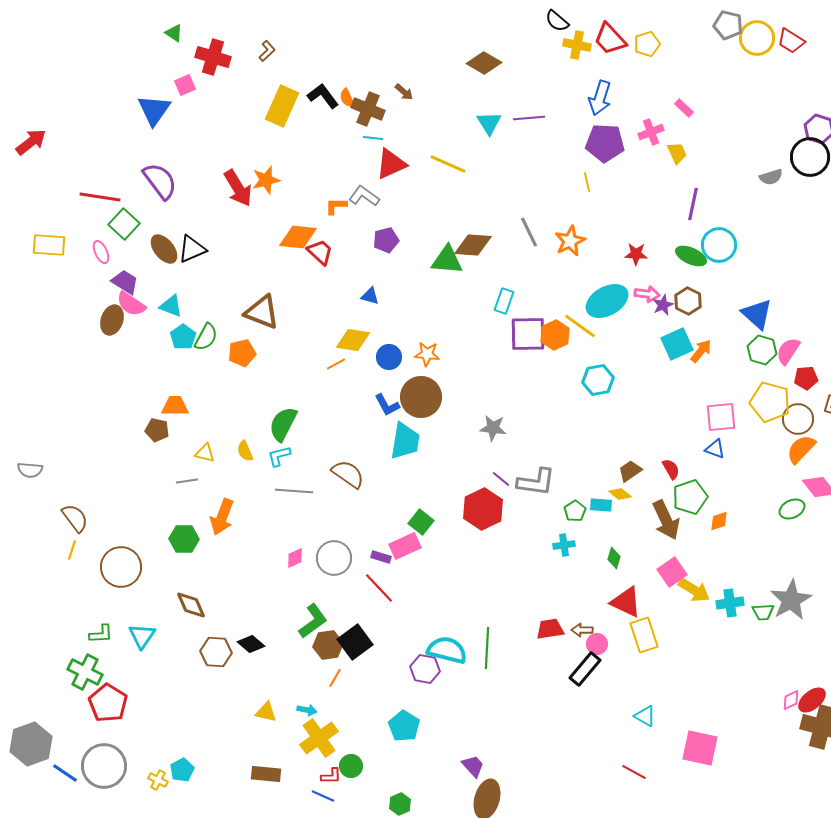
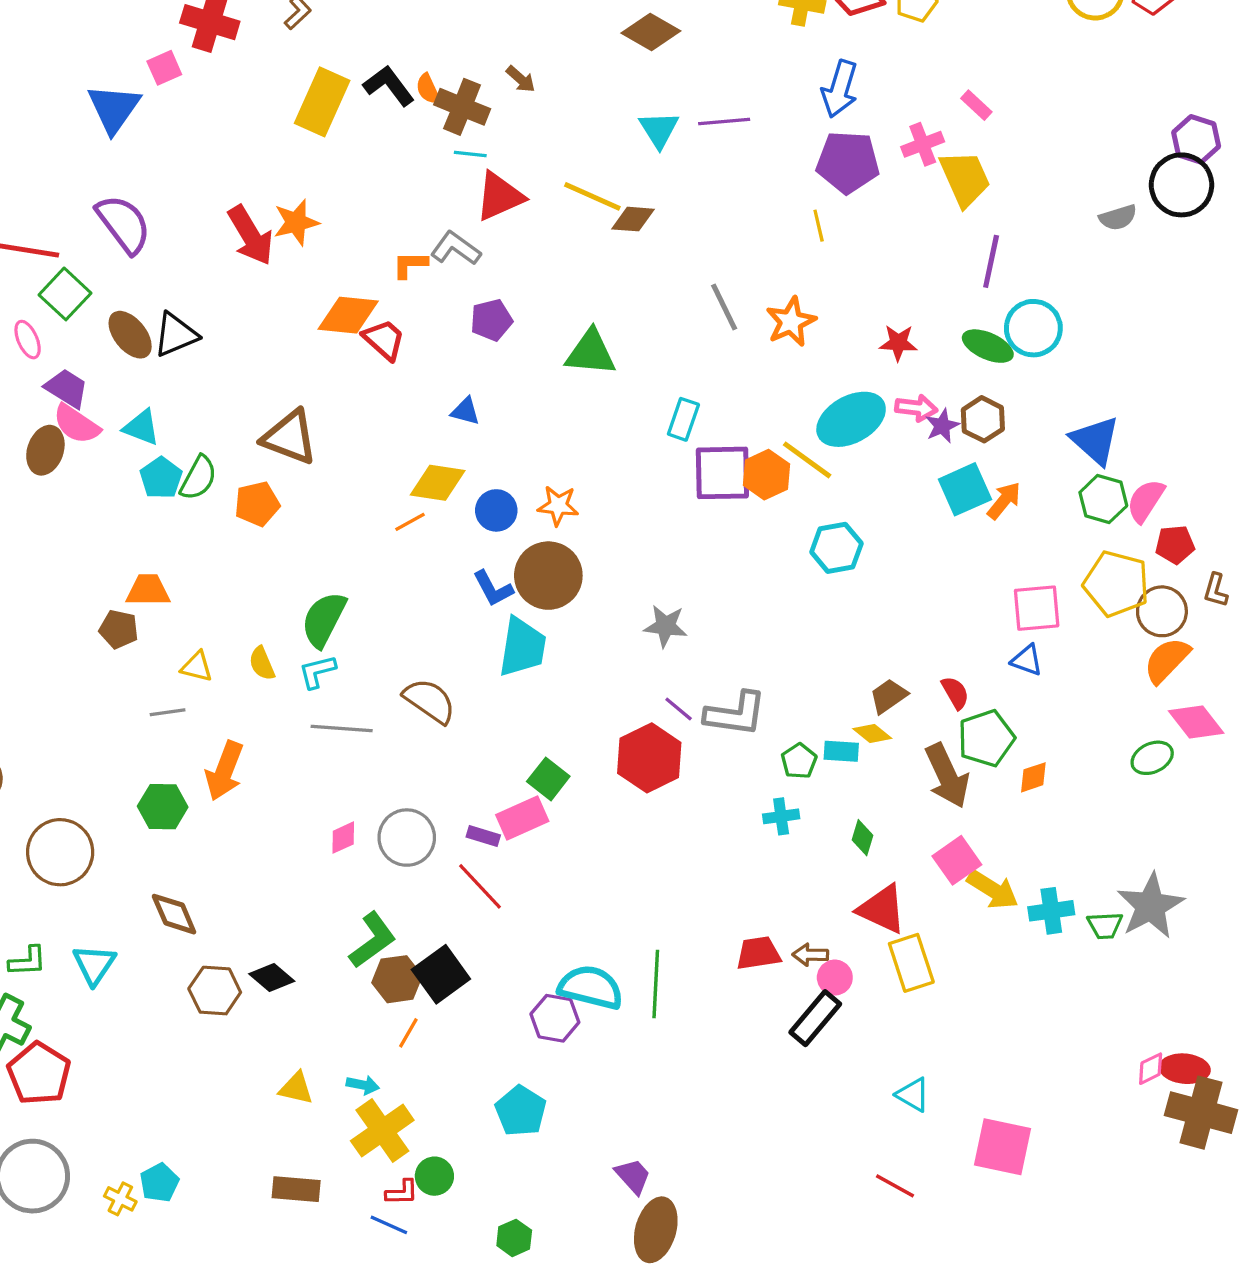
yellow trapezoid: (677, 153) -> (965, 178), size x1.6
brown diamond: (473, 245) -> (633, 219), moved, size x0.7
red ellipse: (812, 700) -> (1185, 1069), turned 44

